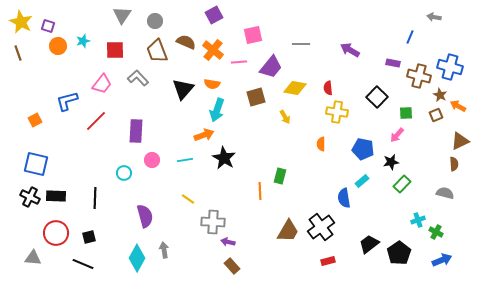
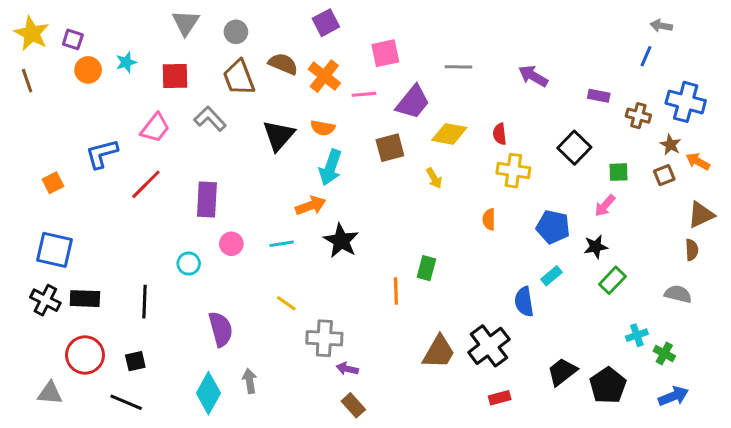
blue line: (410, 37) -> (646, 56), moved
brown cross: (419, 76) -> (638, 116), size x0.7

